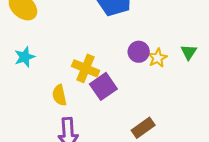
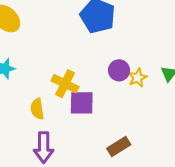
purple square: (103, 86) -> (82, 103), turned 32

